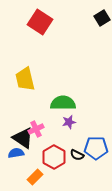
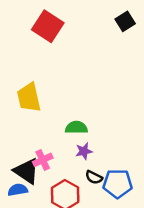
green semicircle: (63, 103) -> (76, 127), size x0.7
black semicircle: (77, 155) -> (94, 177), moved

